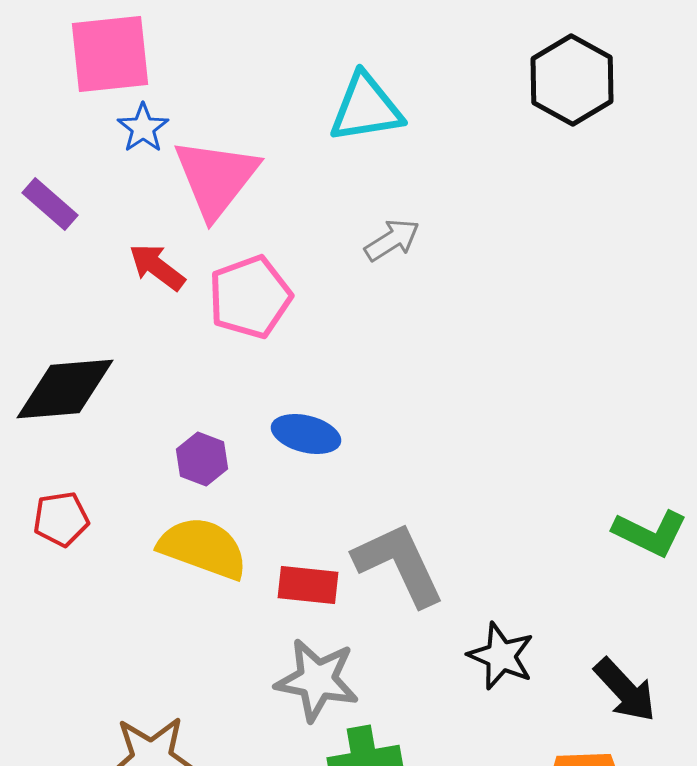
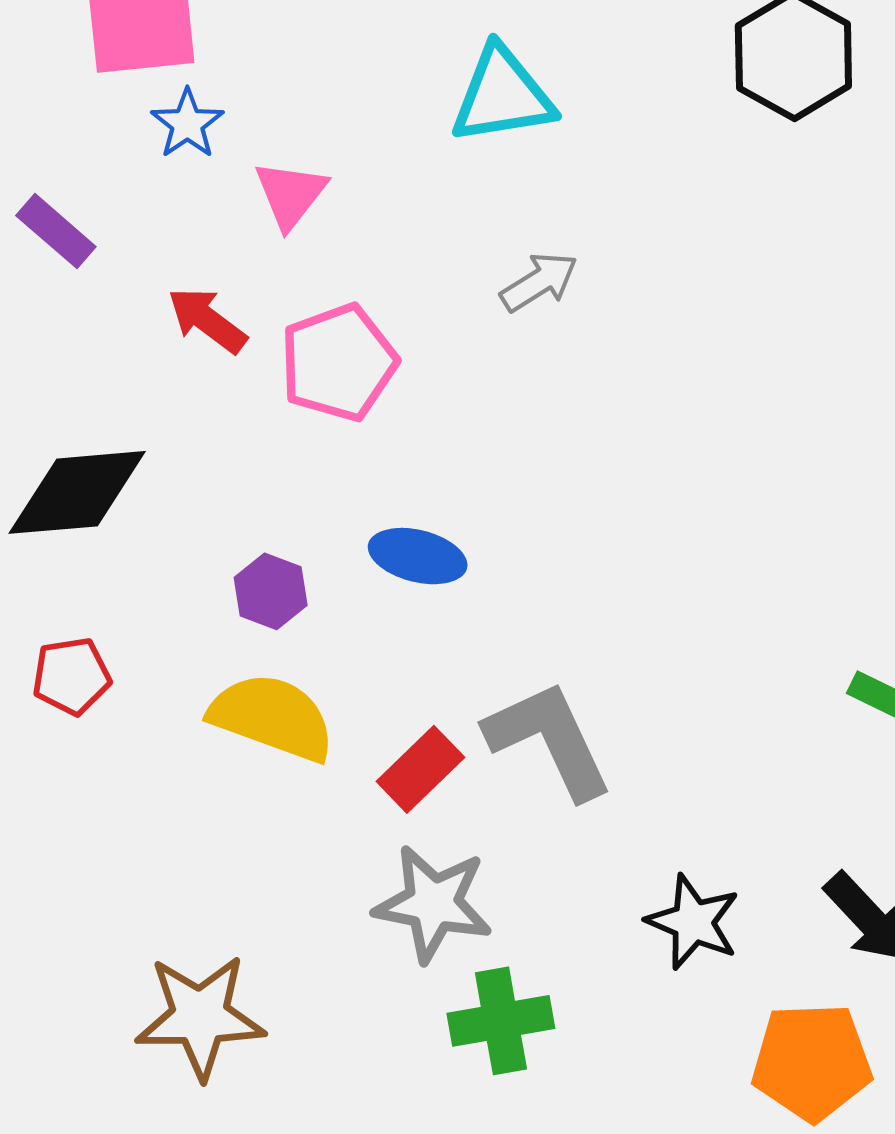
pink triangle: (216, 178) -> (290, 194), size x0.6
red rectangle: (308, 585) -> (420, 769), turned -50
black star: (501, 656) -> (693, 922), moved

